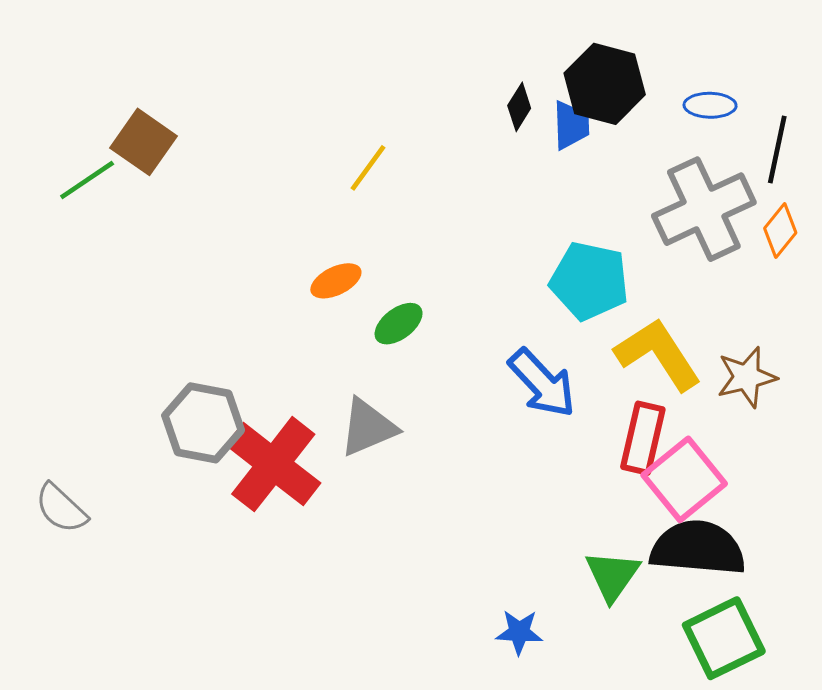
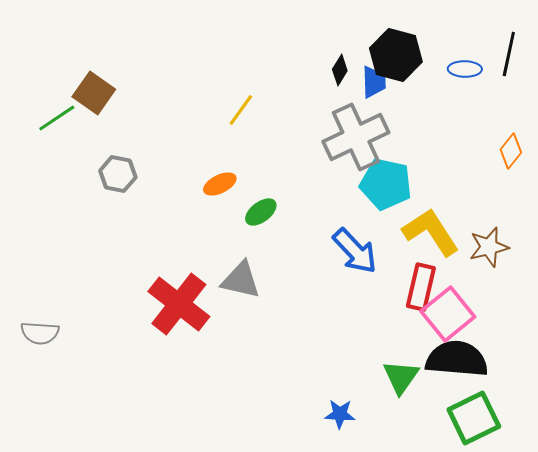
black line: (777, 150) -> (509, 54), moved
gray cross: (704, 209) -> (356, 137), moved
gray hexagon: (203, 423) -> (118, 174), moved, size x0.7
gray triangle: (368, 427) -> (241, 280), turned 36
gray semicircle: (61, 508) -> (40, 333), turned -39

